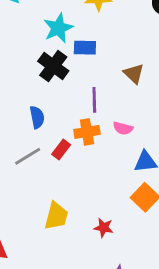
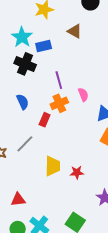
brown triangle: (134, 74) -> (75, 31), moved
pink semicircle: (123, 128) -> (83, 95), turned -112
gray line: (28, 156) -> (25, 144), moved
red star: (104, 228) -> (77, 172), moved

